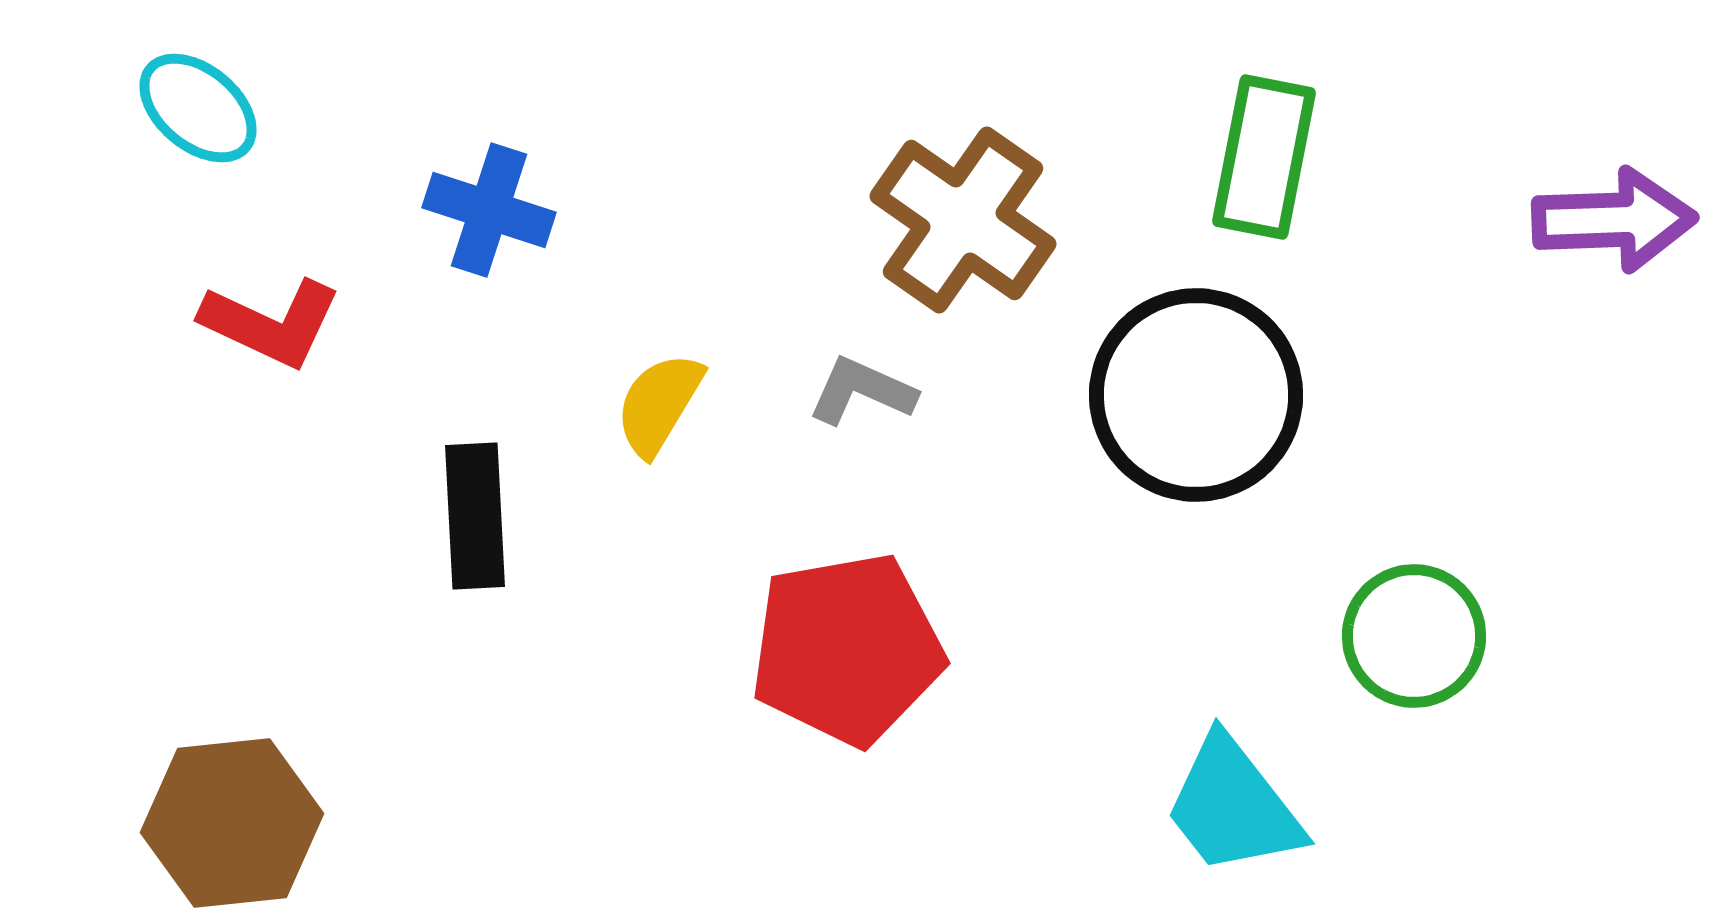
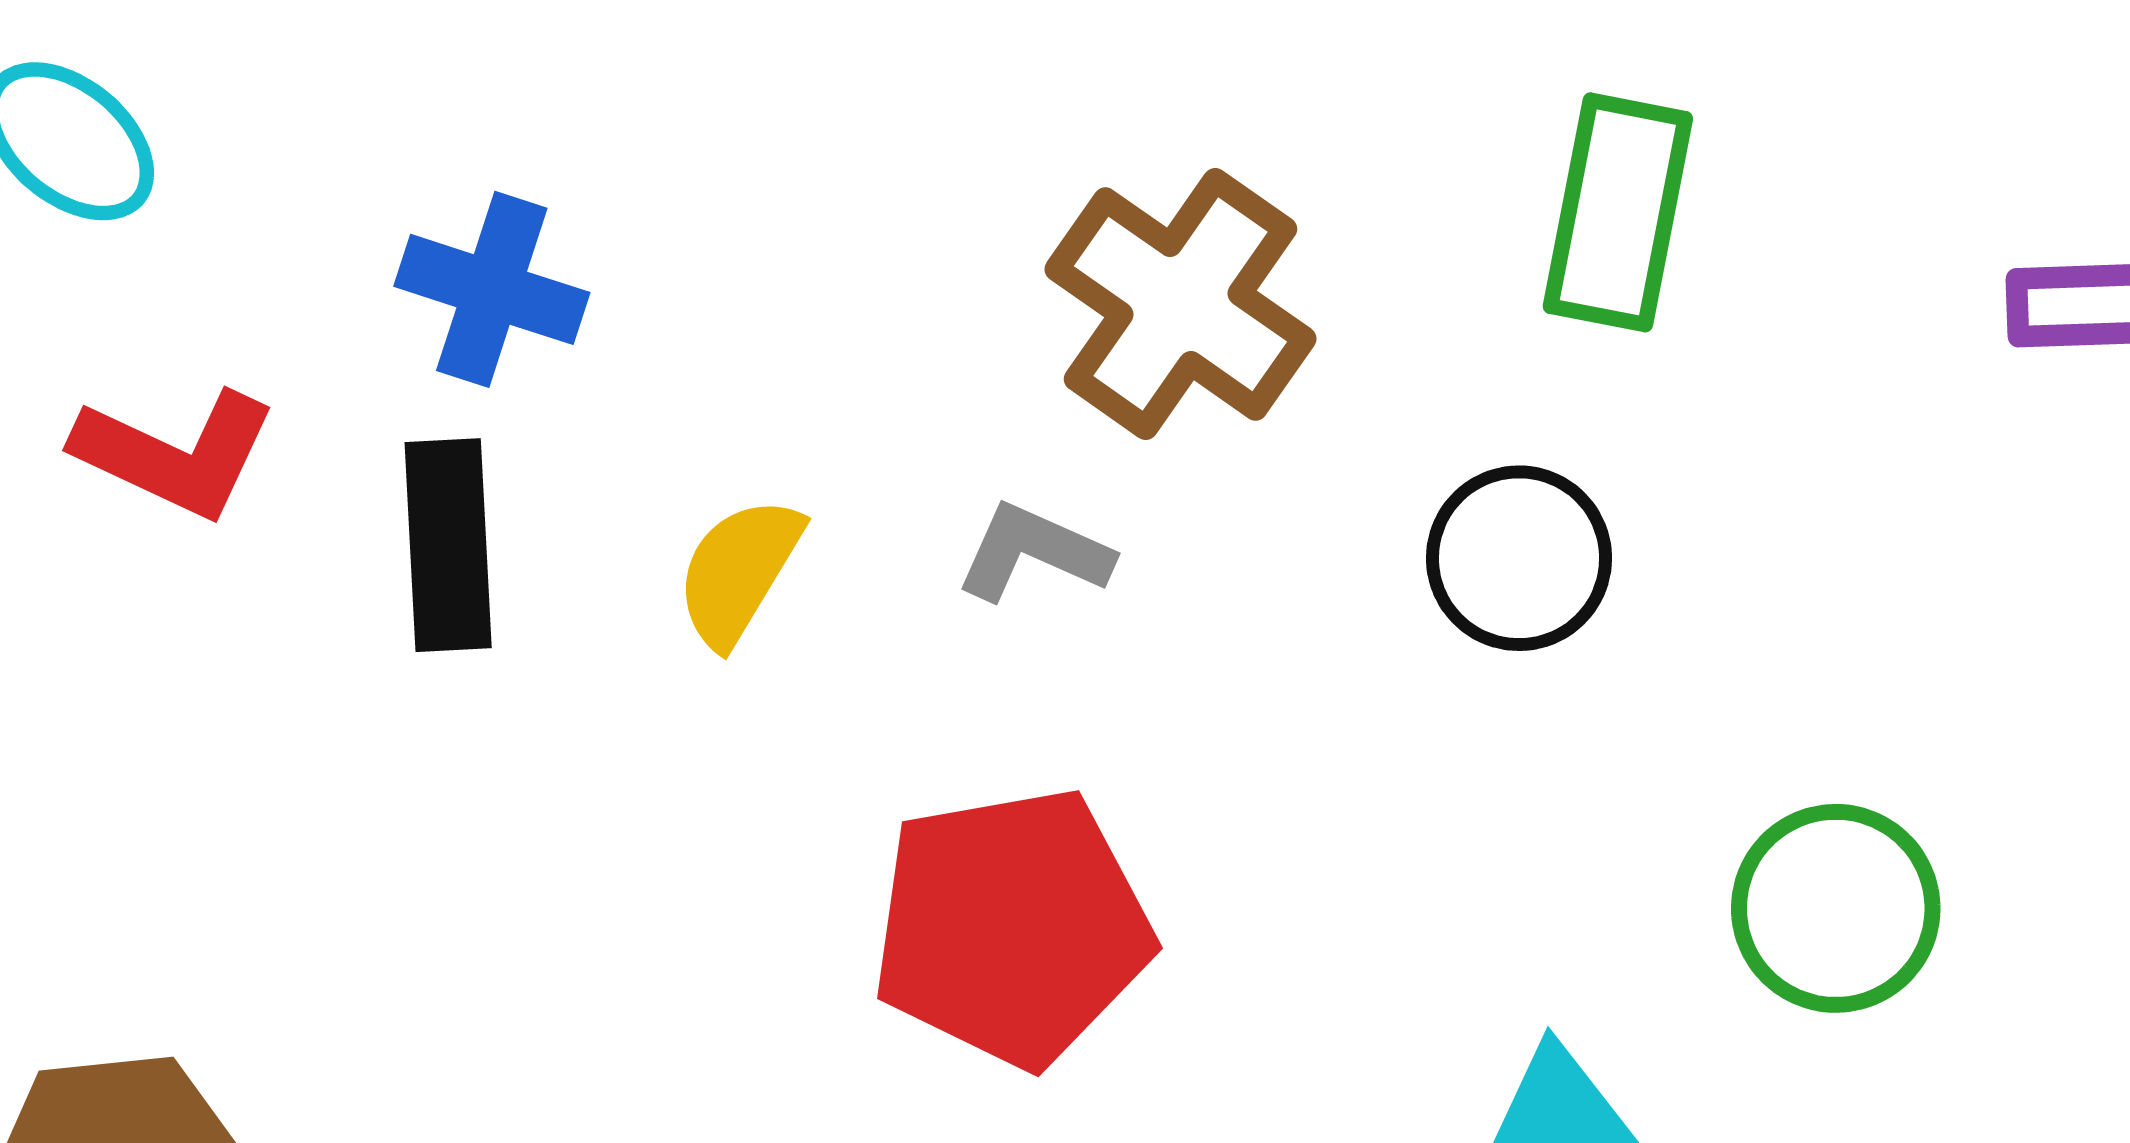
black circle: (1196, 395) -> (1519, 558), size x0.6
black rectangle: (475, 516) -> (448, 545), moved

